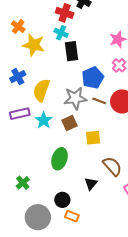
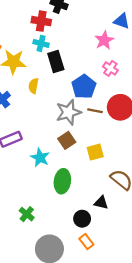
yellow semicircle: (41, 90) -> (33, 86), moved, size x0.6
cyan star: (44, 120) -> (40, 158), moved
black triangle: (91, 184) -> (101, 203), turned -48
black circle: (62, 200) -> (82, 219), moved
orange rectangle: (72, 216) -> (86, 242), turned 40

